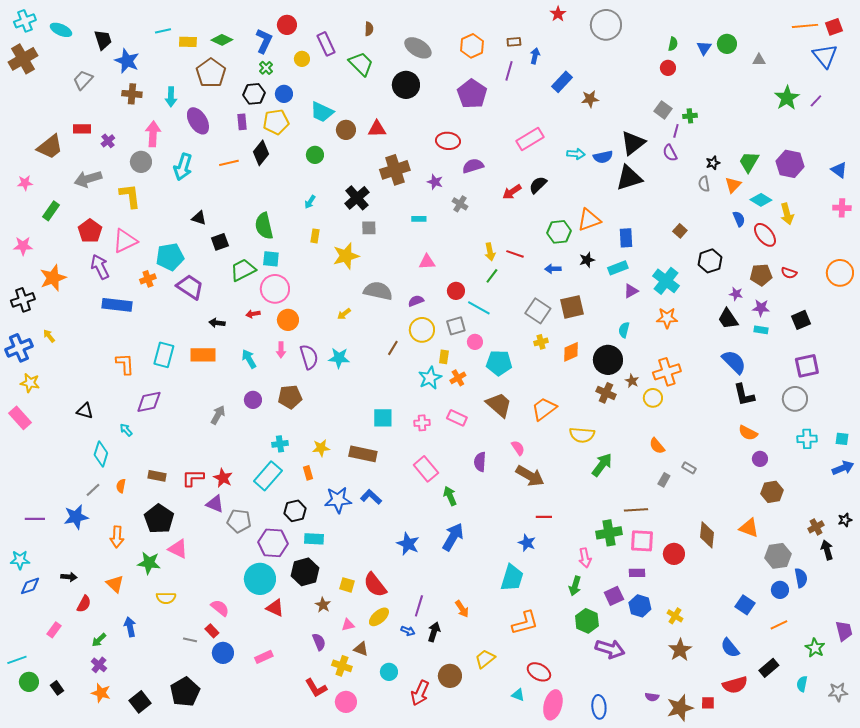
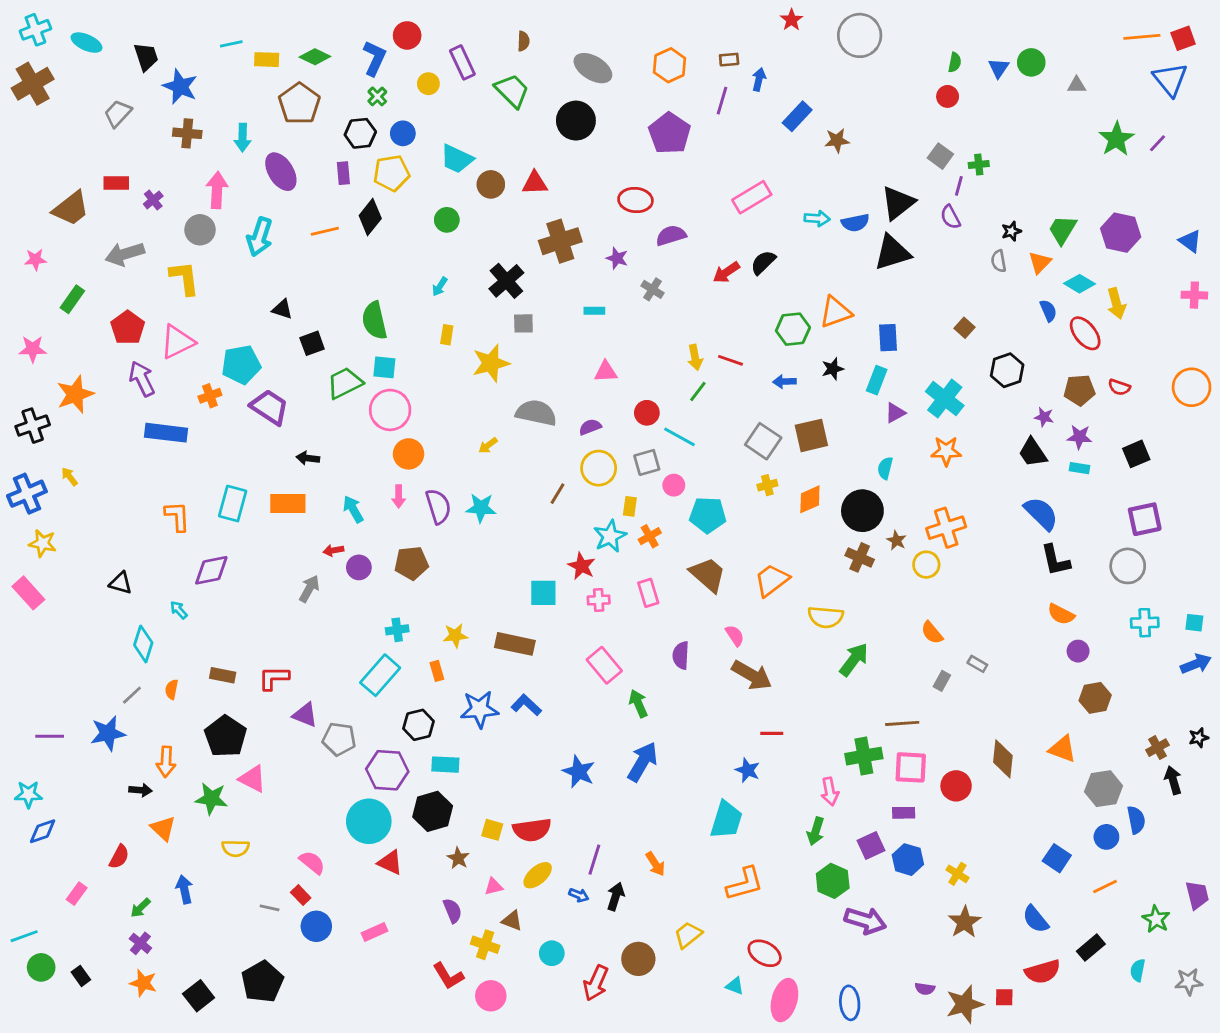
cyan rectangle: (618, 268) -> (877, 380), turned -48
red arrow: (253, 314) -> (333, 550), moved
pink rectangle: (457, 418) -> (648, 593), turned 48
red star: (223, 478) -> (582, 566), moved
black arrow: (69, 577) -> (140, 790), moved
red semicircle: (375, 585) -> (532, 830), turned -60

